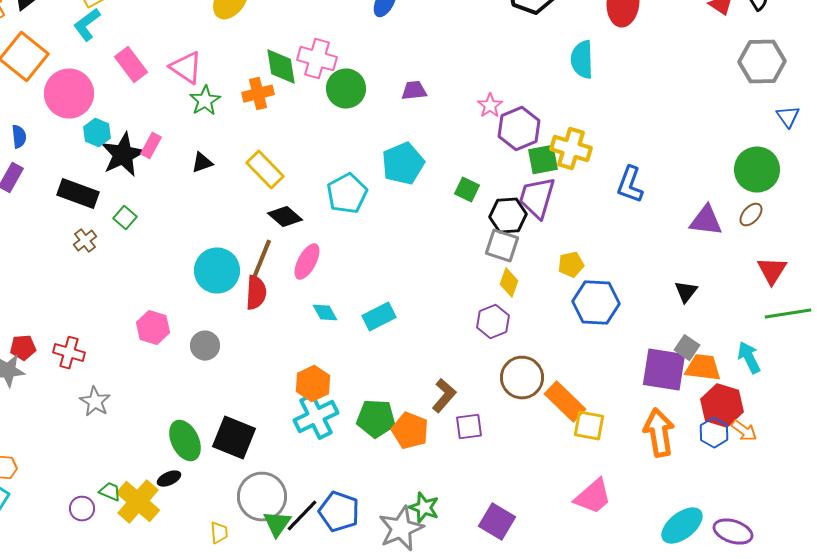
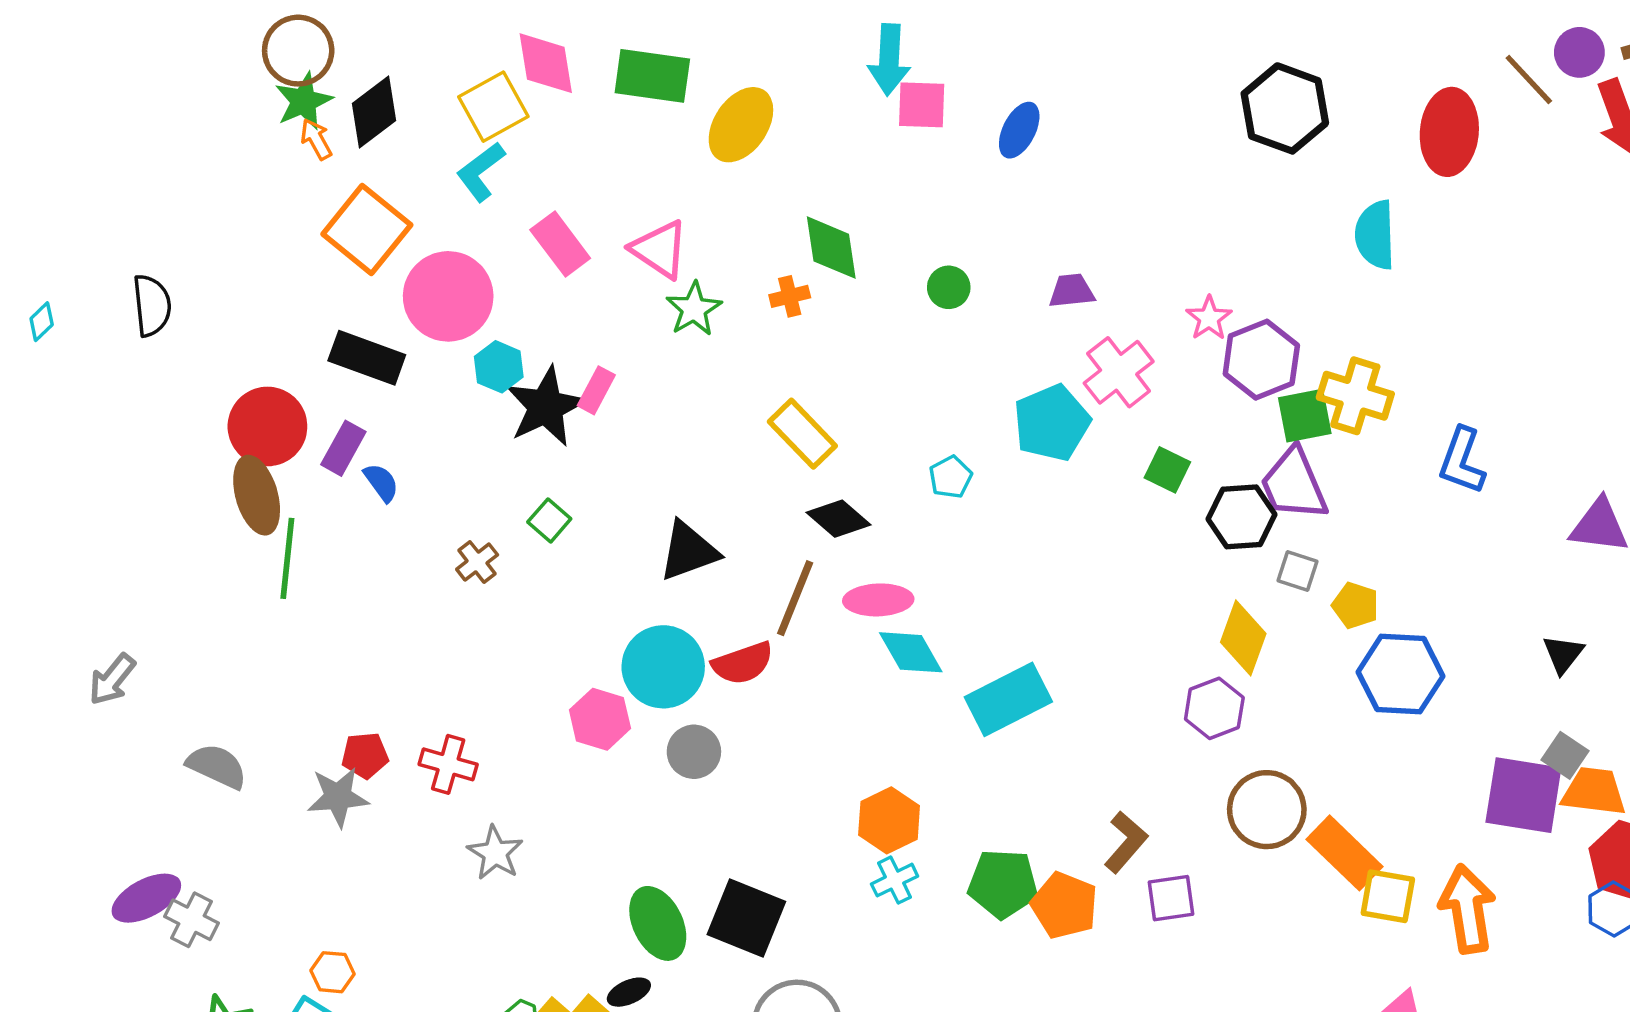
pink cross: (317, 59) -> (1119, 372), moved, turned 36
green circle: (346, 89) -> (949, 287), size x0.6
orange cross: (258, 94) -> (790, 296), size x0.7
blue semicircle: (19, 137) -> (381, 482), moved, turned -30
black triangle: (202, 163) -> (689, 551), moved, size x1.6
black rectangle: (78, 194) -> (367, 358), moved
cyan pentagon: (347, 194) -> (951, 477), size x0.6
purple trapezoid: (537, 198) -> (1294, 484), turned -39
gray square: (502, 246) -> (1297, 571), moved, size x0.7
pink ellipse: (307, 262) -> (878, 600), turned 60
yellow pentagon: (571, 265) -> (1355, 605), turned 30
cyan circle: (217, 271) -> (663, 667), moved
yellow diamond: (509, 283) -> (1243, 638), size x1.4
red semicircle: (256, 293) -> (743, 663), moved, turned 68
cyan diamond: (325, 313) -> (911, 652), moved, size x1.4
cyan rectangle: (379, 317) -> (1008, 699), size x1.4
cyan cross: (316, 417) -> (895, 880), size x0.6
orange arrow: (659, 433) -> (1467, 909), moved

